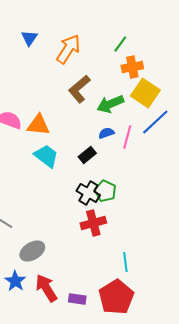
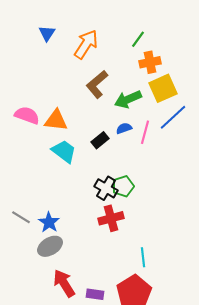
yellow square: (145, 93) -> (163, 88), turned 32
black rectangle: (87, 155) -> (100, 140), moved
green pentagon: (105, 191) -> (123, 186), turned 30
blue star: (15, 281) -> (49, 222), moved

